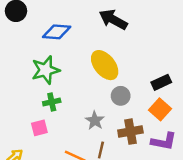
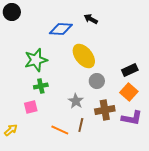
black arrow: (113, 20) -> (91, 19), size x0.6
blue diamond: (57, 32) -> (61, 29), moved

